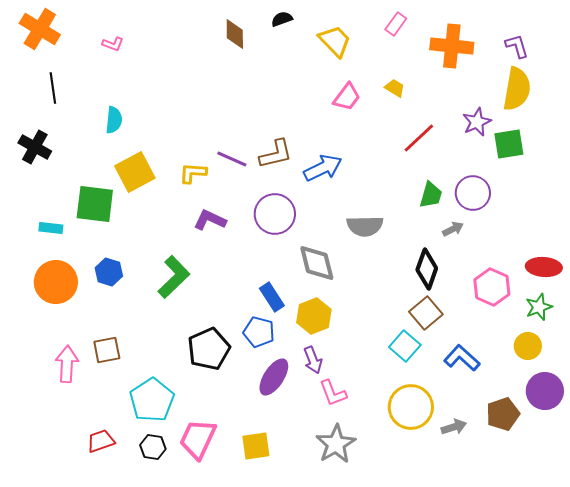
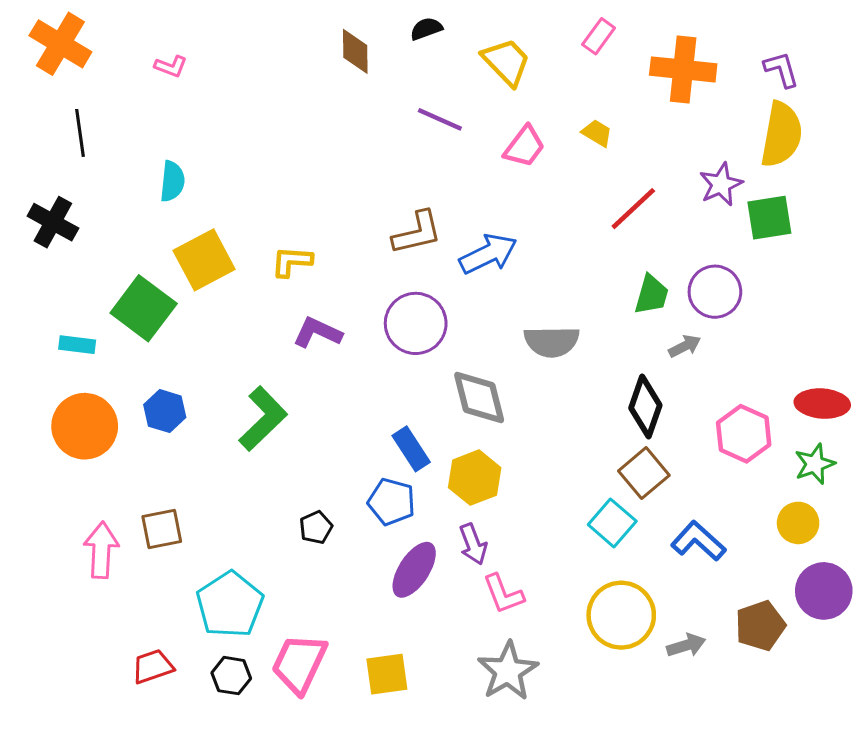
purple line: (232, 159) -> (440, 119), moved
green square: (95, 204) -> (144, 308), turned 30
black pentagon: (209, 349) -> (316, 527), size x0.5

